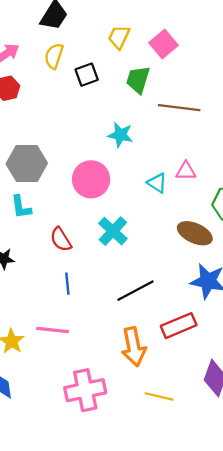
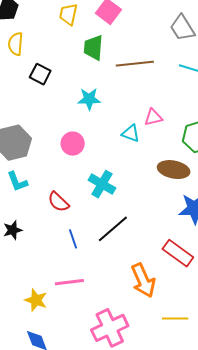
black square: (87, 75) -> (40, 74), moved, turned -30
pink circle: (91, 179) -> (73, 144), size x0.7
black line: (136, 291) -> (113, 229), moved
red rectangle: (179, 326) -> (178, 253), turned 72

